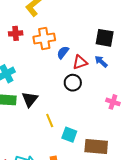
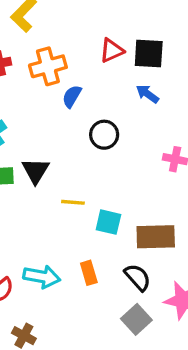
blue semicircle: (63, 52) -> (72, 96), moved
red triangle: (80, 62) -> (112, 50), moved
yellow line: (50, 120) -> (73, 202), turned -56

